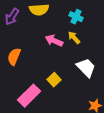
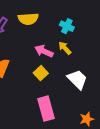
yellow square: (54, 80) -> (41, 73), moved
pink rectangle: (29, 96) -> (46, 109), moved, turned -60

